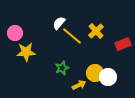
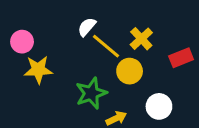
green star: (62, 68) -> (91, 93), size x1.5
yellow circle: (95, 73) -> (130, 71), moved

